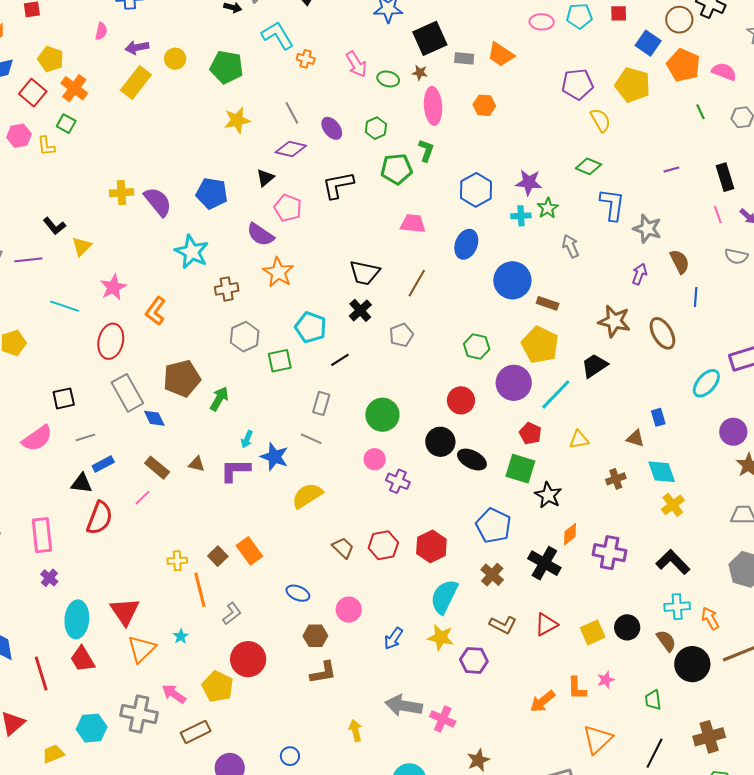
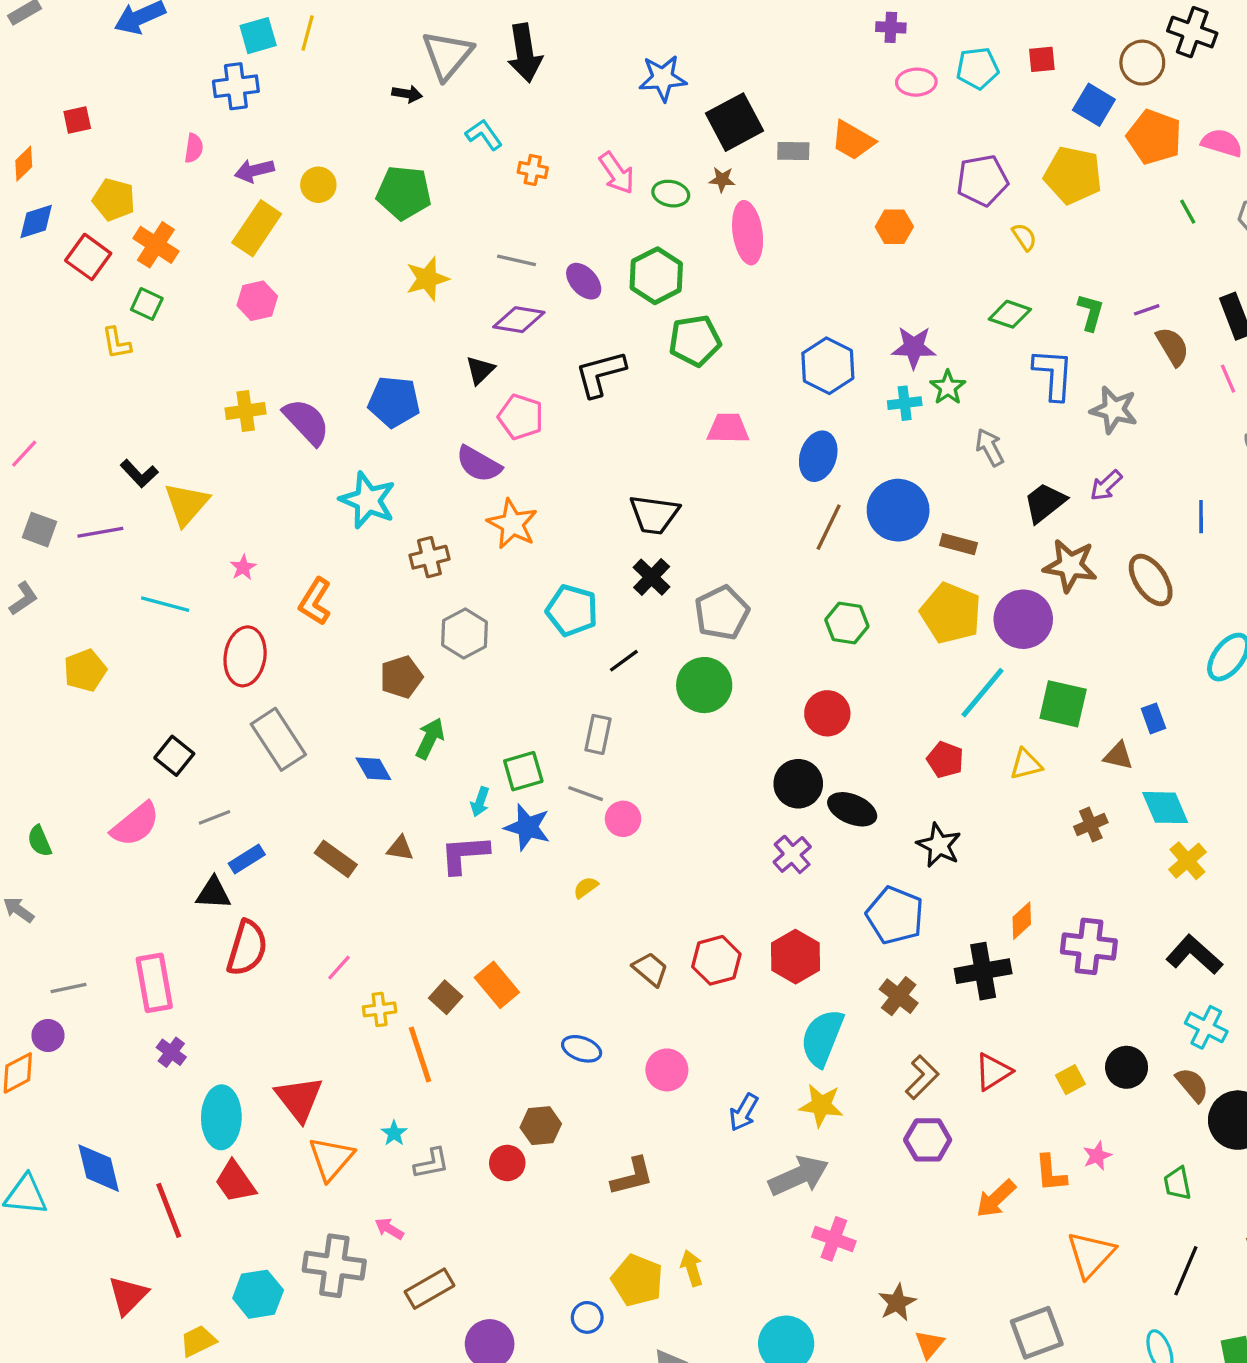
cyan L-shape: (277, 35) -> (484, 135), size x0.7
orange hexagon: (484, 105) -> (894, 227), moved
gray line: (292, 113) -> (516, 260), turned -45
yellow semicircle: (600, 120) -> (1024, 237), size x0.7
green hexagon: (376, 128) -> (656, 276), size x1.5
pink hexagon: (19, 136) -> (257, 301), moved
green L-shape: (426, 150) -> (1091, 312), moved
yellow triangle: (82, 246) -> (186, 504), size x1.4
brown semicircle: (680, 262) -> (1172, 346), moved
purple arrow: (639, 274) -> (1106, 485), turned -150
brown line: (417, 283) -> (829, 527), moved
pink star: (113, 287) -> (243, 567), size x0.6
gray pentagon: (401, 335) -> (722, 613), size x1.4
green square: (280, 361) -> (523, 771), moved
black trapezoid: (594, 366) -> (1045, 503), moved
brown pentagon: (182, 378) -> (401, 677), moved, size x0.7
purple circle: (514, 383) -> (1023, 619), moved
black square: (64, 398) -> (174, 756), turned -35
green circle: (382, 415) -> (704, 685), moved
blue diamond: (154, 418) -> (373, 769), moved
pink circle: (375, 459) -> (623, 819), moved
green square: (520, 469) -> (1063, 704), moved
purple cross: (398, 481) -> (792, 854), moved, turned 30
black star: (548, 495) -> (939, 845), moved
yellow semicircle: (307, 496) -> (586, 887), size x0.5
pink line: (143, 498) -> (339, 968), moved
black cross: (544, 563) -> (983, 971), turned -36
cyan cross: (677, 607) -> (1206, 1027), turned 35
gray L-shape: (232, 614) -> (431, 1163), moved, turned 30
brown L-shape: (503, 625) -> (922, 1077), turned -68
yellow square: (593, 632) -> (1070, 1080), size x0.7
brown hexagon: (315, 636) -> (541, 1126), moved
red circle: (248, 659) -> (507, 1163), size x0.6
purple hexagon: (474, 660) -> (928, 1140), moved
yellow pentagon: (218, 687) -> (637, 1280), moved
pink arrow: (174, 694) -> (389, 1229), size x0.7
gray arrow: (404, 706) -> (799, 1176), moved, turned 150

